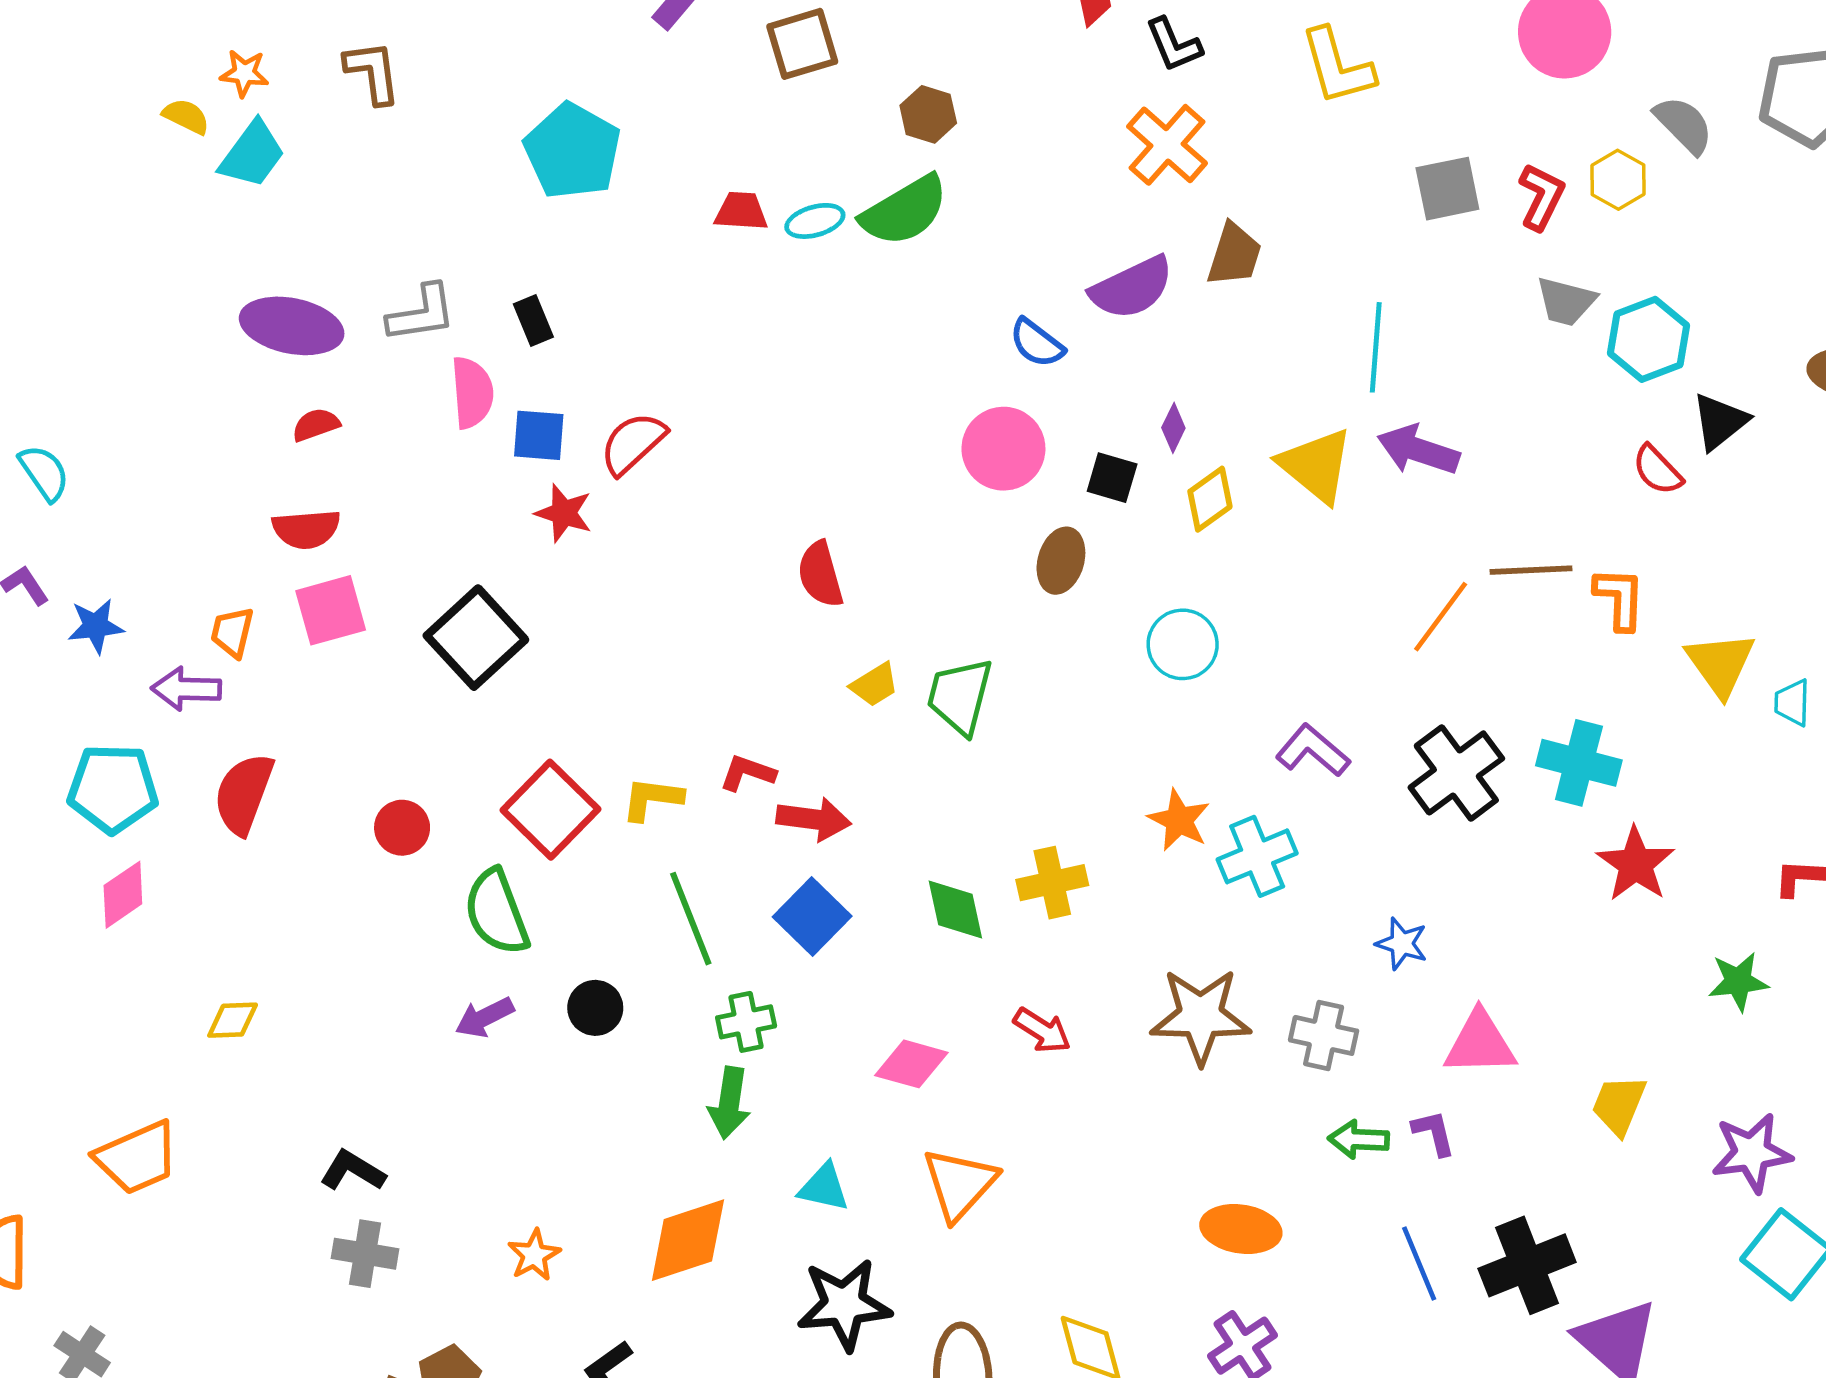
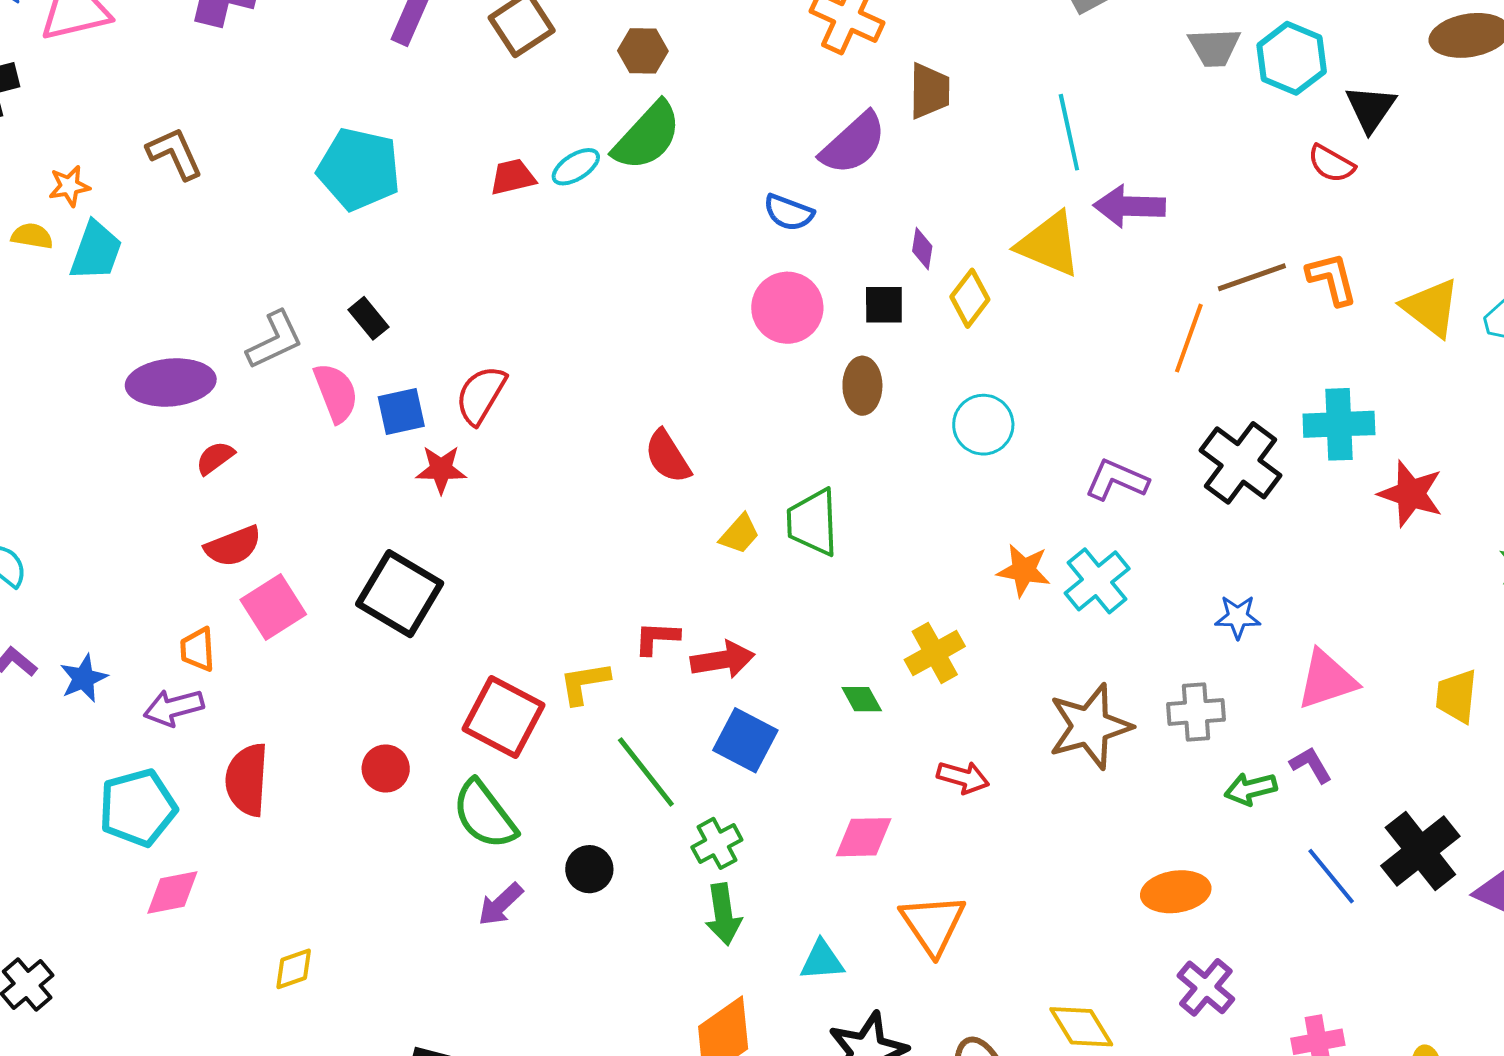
pink diamond: (123, 895) -> (172, 893), turned 40
green diamond: (955, 909) -> (862, 699), size x0.7

